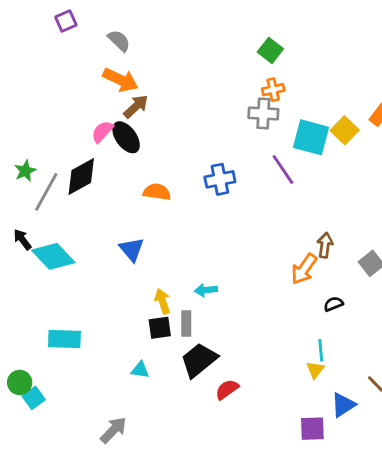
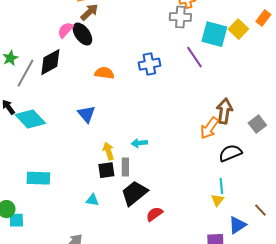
brown arrow: (325, 245) -> (224, 111), size x1.4
black semicircle: (333, 304) -> (230, 153), size x1.6
cyan square: (34, 398) -> (16, 220), turned 35

